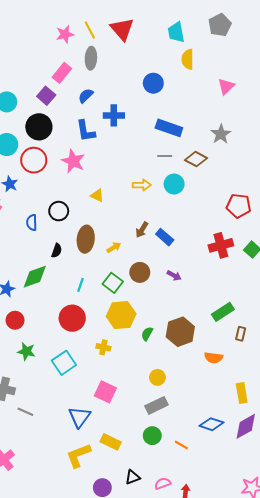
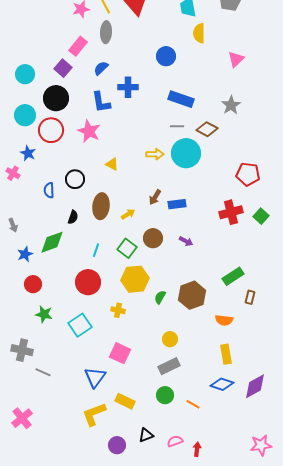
cyan circle: (174, 184) -> (186, 153), size x1.5
blue rectangle: (165, 237) -> (177, 204), turned -48
yellow rectangle: (242, 393) -> (226, 354), moved

